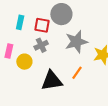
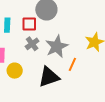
gray star: (76, 42) -> (57, 46), moved
yellow circle: (24, 62) -> (15, 71), moved

